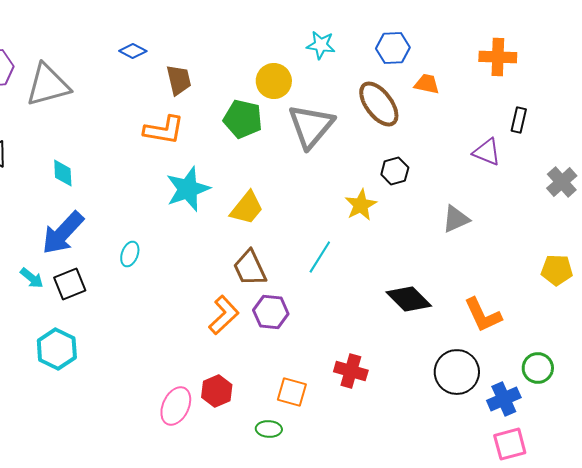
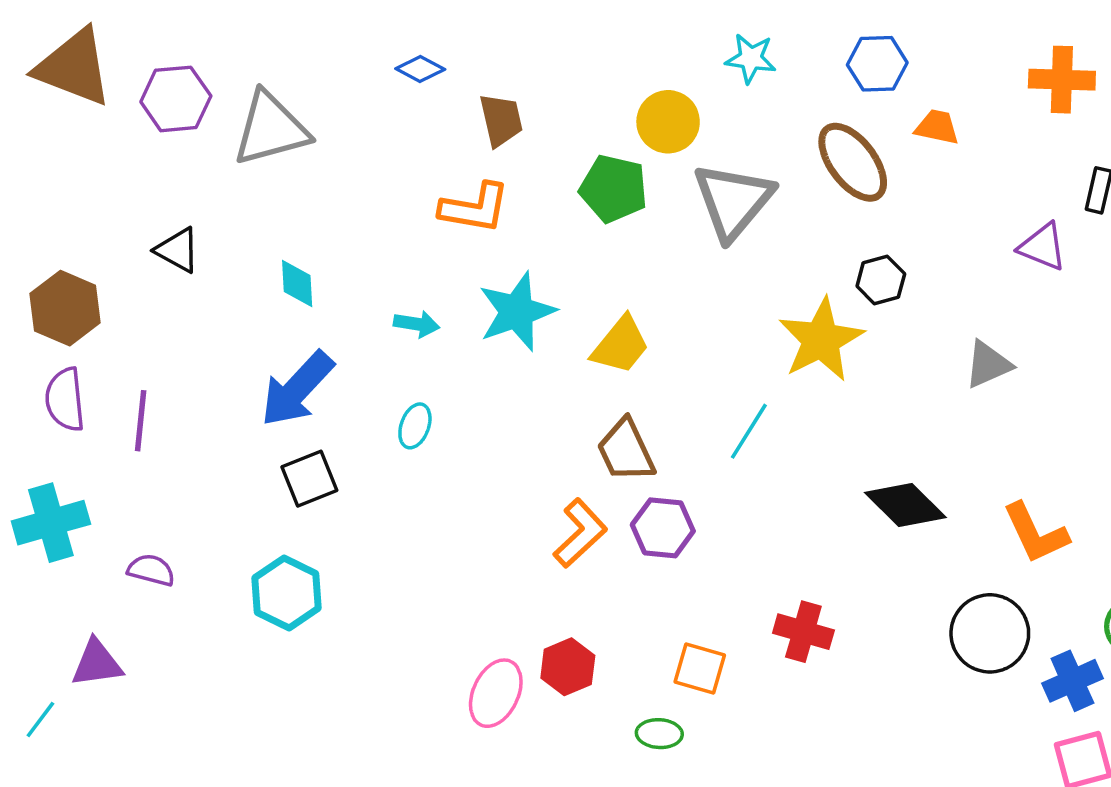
yellow star: (361, 205) -> (821, 340), size x1.5
cyan arrow: (32, 278) -> (417, 324), moved, turned -30

